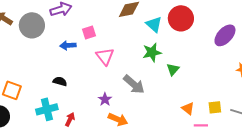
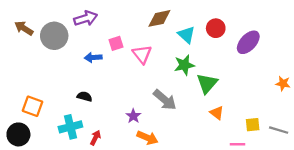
red circle: (181, 18) -> (216, 28), size x0.7
purple ellipse: (225, 35) -> (248, 42), moved
pink triangle: (105, 56) -> (142, 54), moved
green triangle: (173, 69) -> (207, 83), size x1.5
orange triangle: (188, 108) -> (217, 113), moved

